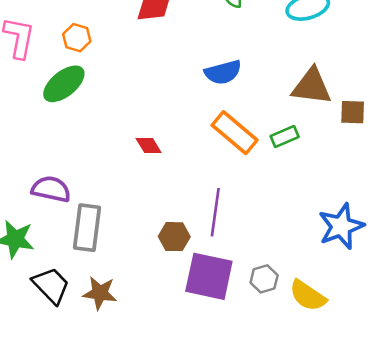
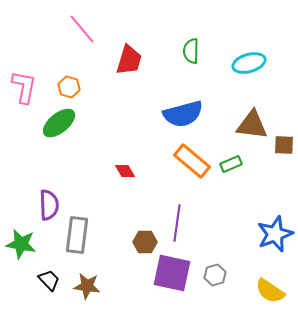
blue semicircle: (223, 72) -> (183, 114), size x1.4
purple semicircle: (51, 189) -> (49, 205), turned 76
black trapezoid: (51, 285) -> (49, 280), size x0.7
yellow semicircle: (308, 296) -> (270, 291), moved

